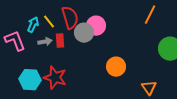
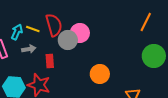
orange line: (150, 15) -> (146, 22), moved
yellow line: (49, 22) -> (33, 29), turned -32
red rectangle: (60, 41) -> (50, 61), moved

